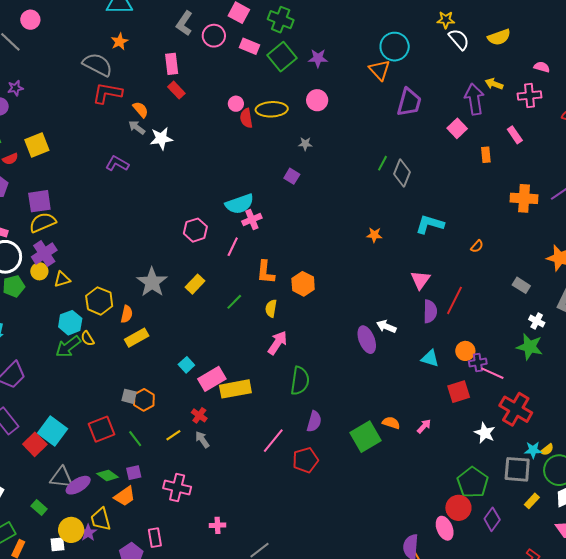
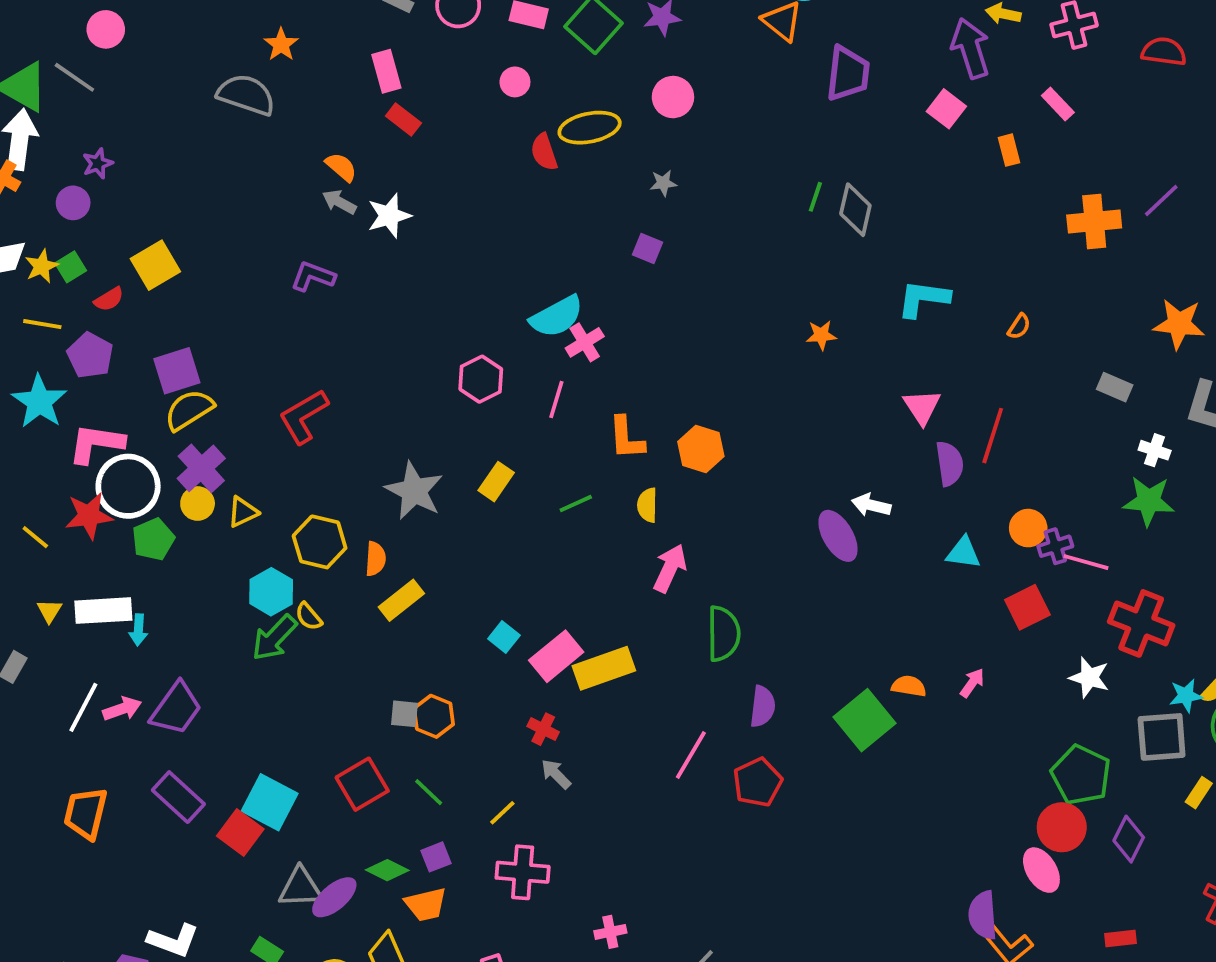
red L-shape: (107, 93) -> (304, 416), moved, turned -32
pink circle: (236, 104) -> (515, 82), moved
green line: (234, 302) -> (576, 504), turned 30
yellow line: (173, 435) -> (502, 813), moved
orange trapezoid: (125, 496) -> (426, 904), turned 30

